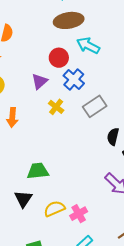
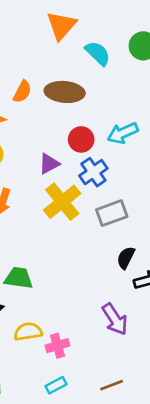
brown ellipse: (69, 20) -> (65, 92), moved
cyan arrow: (88, 46) -> (123, 133), turned -65
yellow cross: (56, 107) -> (62, 202), size x1.8

